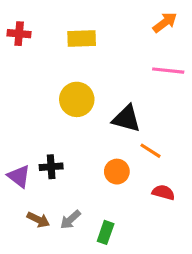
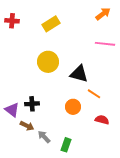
yellow rectangle: (82, 38) -> (51, 24), turned -30
brown arrow: (38, 220) -> (27, 126), moved
gray arrow: (70, 220) -> (44, 137), turned 88

